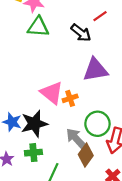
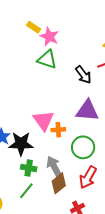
green circle: (97, 124) -> (83, 147), moved
green cross: (33, 153) -> (29, 168), moved

